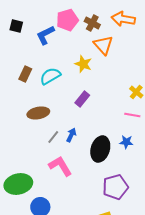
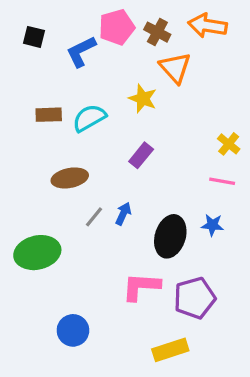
brown rectangle: (25, 74) -> (49, 115), turned 63
pink L-shape: (60, 166) -> (141, 287), moved, turned -55
green ellipse: (18, 184) -> (37, 253), moved

